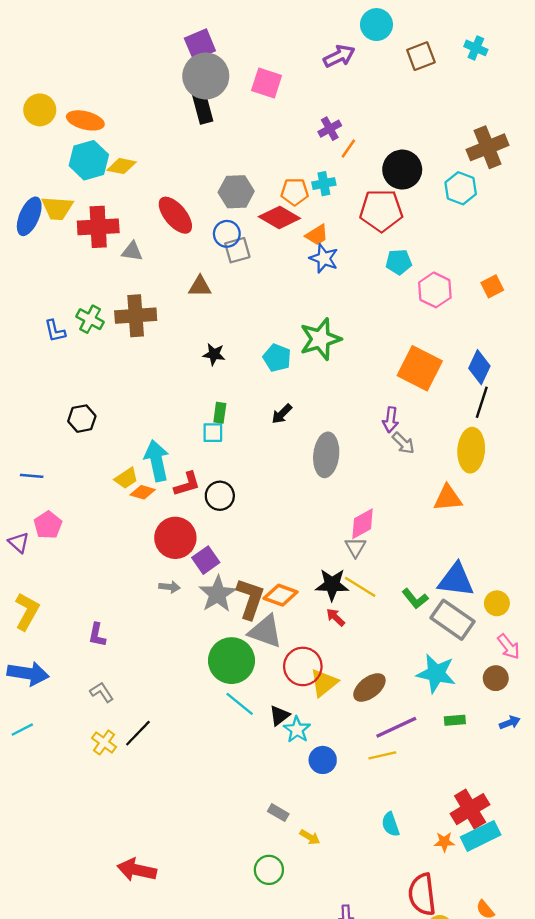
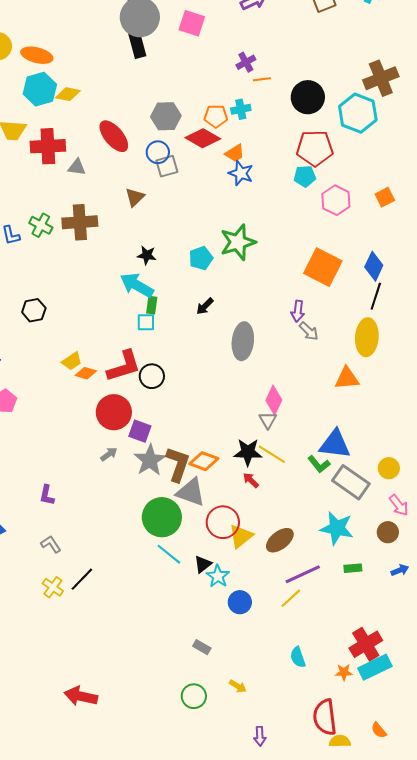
orange line: (348, 148) -> (262, 79), turned 48
cyan hexagon: (461, 188) -> (358, 113), size x1.4
red pentagon: (381, 210) -> (315, 148), moved
brown triangle: (200, 286) -> (135, 197), turned -45
cyan pentagon: (277, 358) -> (201, 258), turned 30
cyan arrow: (157, 461) -> (137, 285), moved, turned -48
red L-shape: (187, 484) -> (124, 366), size x1.5
pink diamond: (362, 524) -> (274, 400), turned -36
purple square: (206, 560) -> (140, 431), turned -35
blue triangle: (456, 580) -> (335, 444), moved
gray arrow: (170, 587) -> (109, 454), turned -42
yellow line: (382, 755) -> (291, 598), turned -30
yellow arrow: (310, 837) -> (238, 686), moved

